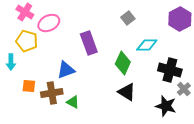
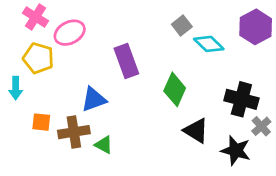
cyan diamond: (147, 45) -> (209, 44), moved, turned 45
black triangle: (127, 92) -> (196, 131), moved

